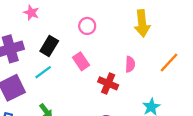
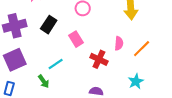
orange line: (169, 63) -> (142, 49), moved
cyan line: (43, 72) -> (56, 64), moved

